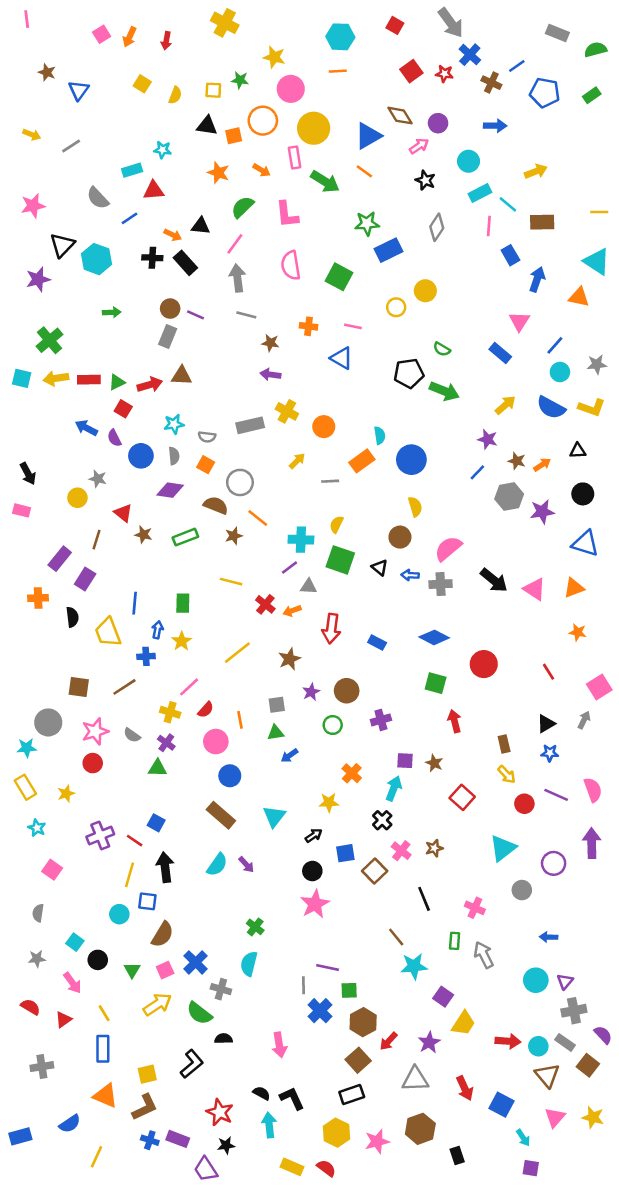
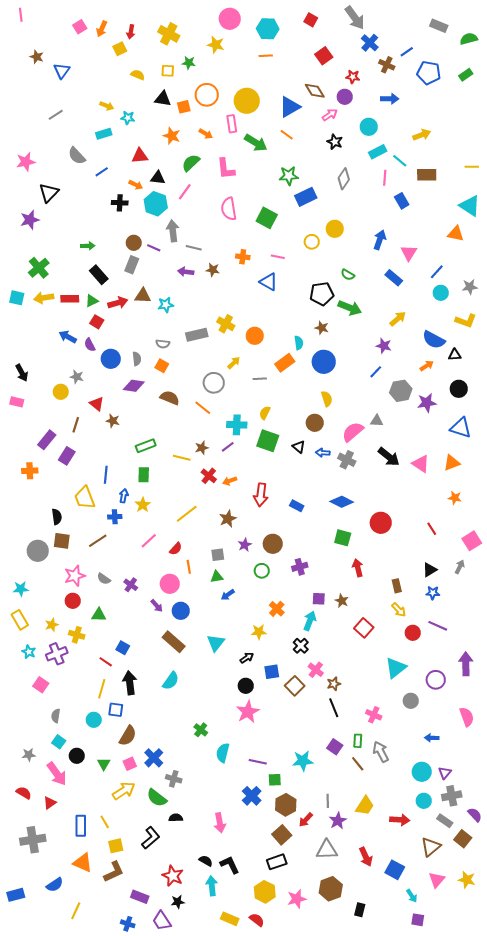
yellow cross: (225, 23) -> (169, 34), moved
red star: (444, 74) -> (353, 77), moved
yellow square: (142, 84) -> (120, 49), moved, turned 32
pink circle: (291, 89) -> (230, 19), moved
yellow semicircle: (175, 95) -> (138, 75), turned -88
yellow arrow: (32, 135) -> (107, 106), moved
red triangle: (154, 190) -> (140, 156), moved
cyan hexagon: (96, 259) -> (156, 204), moved
black rectangle: (185, 263) -> (99, 275), moved
gray arrow: (237, 278) -> (173, 231), moved
blue arrow: (537, 279) -> (380, 240), moved
purple arrow: (270, 375) -> (186, 272), moved
blue semicircle: (551, 408) -> (434, 340), moved
cyan star: (174, 424) -> (166, 305), moved
brown star: (517, 461) -> (322, 328), moved
gray circle: (240, 482) -> (214, 383), moved
brown star: (234, 536) -> (202, 448), moved
green rectangle: (185, 537) -> (146, 446), moved
gray cross: (441, 584) -> (347, 460), turned 30
gray triangle: (309, 587) -> (377, 421), moved
black semicircle: (72, 617) -> (57, 517), moved
red semicircle: (206, 710) -> (176, 549), moved
yellow cross: (170, 712) -> (77, 635), moved
gray circle: (48, 722) -> (38, 551), moved
green triangle: (157, 768) -> (99, 615), moved
pink semicircle: (593, 790) -> (467, 717), moved
purple cross: (100, 835) -> (57, 654), moved
brown star: (434, 848) -> (334, 684), moved
purple arrow: (246, 865) -> (157, 606), moved
gray semicircle: (38, 913) -> (56, 716), moved
brown line: (396, 937) -> (358, 764), moved
cyan semicircle: (249, 964) -> (223, 753), moved
cyan star: (414, 966) -> (303, 761), moved
pink arrow: (72, 983) -> (57, 774), size x1.4
gray line: (303, 985) -> (328, 801), moved
purple square: (443, 997) -> (335, 747), moved
yellow line: (104, 1013) -> (105, 822), moved
cyan circle: (538, 1046) -> (424, 801), moved
gray cross: (42, 1067) -> (33, 840), size x1.4
brown triangle: (547, 1075) -> (431, 847), turned 30
blue cross: (150, 1140) -> (128, 924), moved
black rectangle: (457, 1155) -> (360, 910), turned 32

